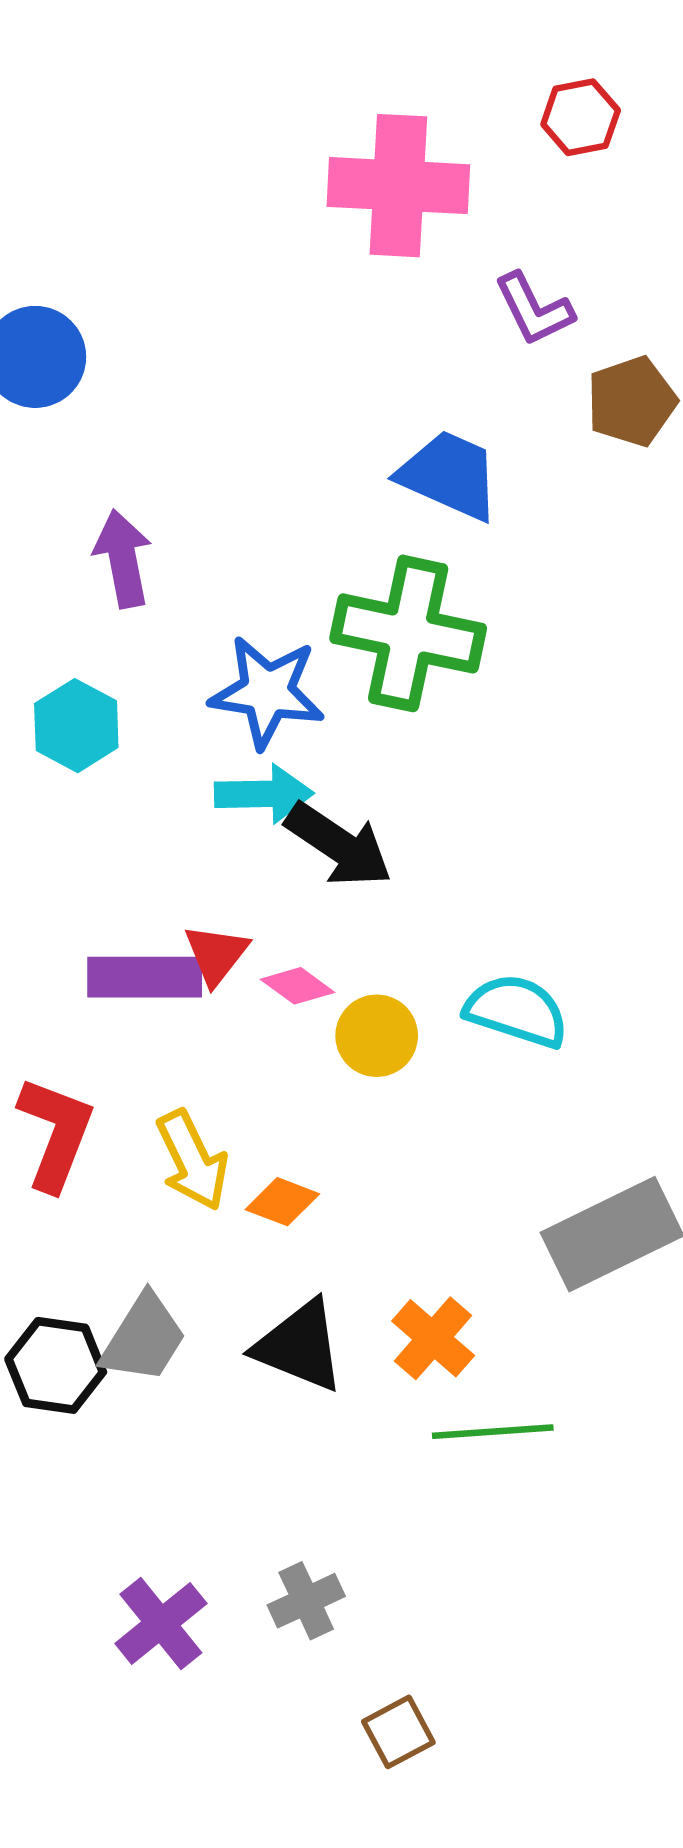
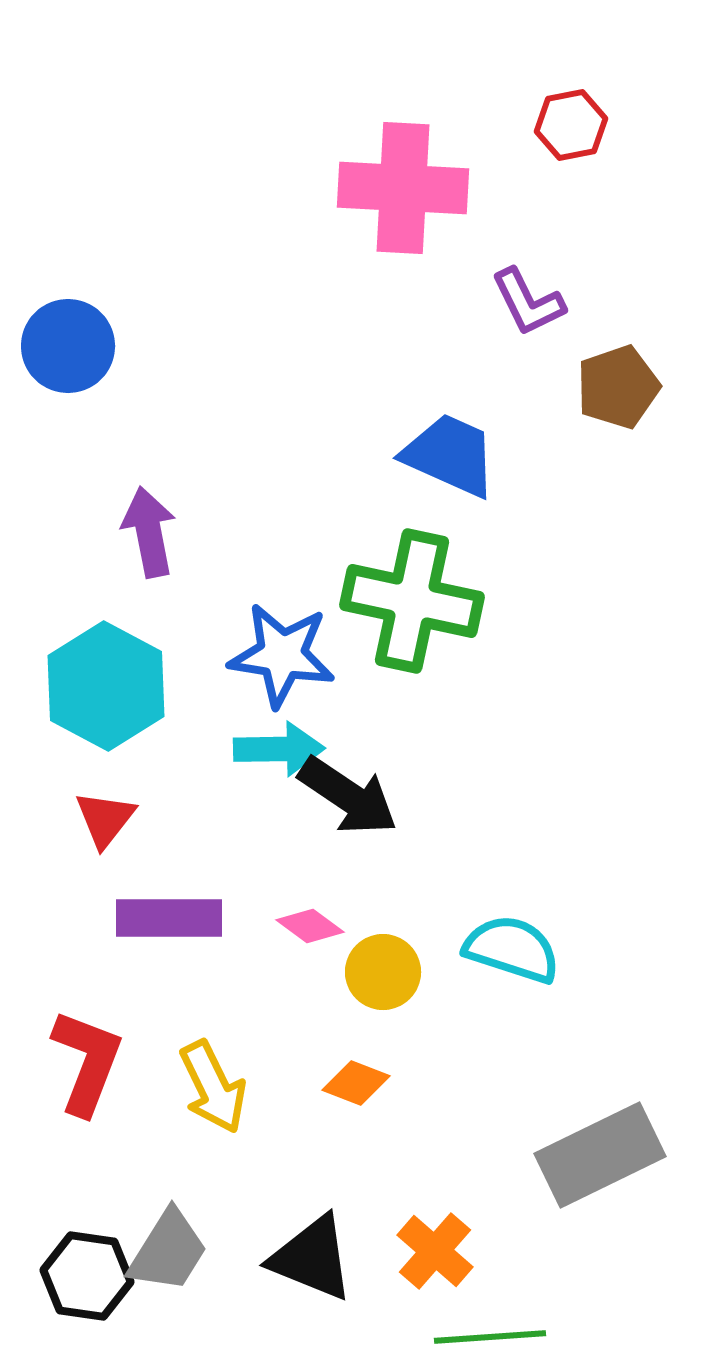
cyan hexagon: (76, 726) -> (106, 686), size x1.5
red triangle: (216, 954) -> (105, 819), moved
orange diamond: (282, 1202) -> (356, 1083), moved

